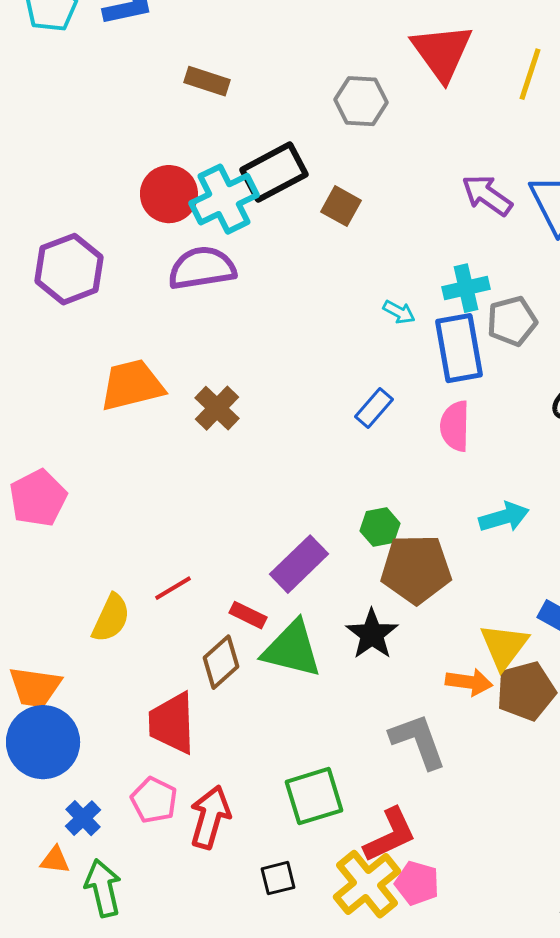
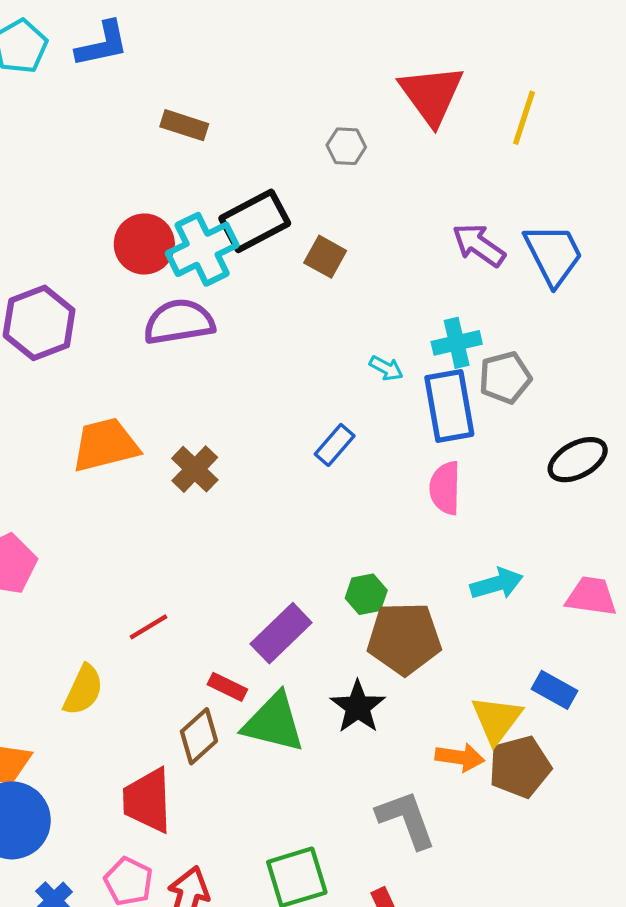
gray hexagon: (361, 101) -> (346, 146), size x0.7
blue rectangle: (374, 408) -> (335, 445), moved
red line: (173, 588) -> (148, 627), moved

